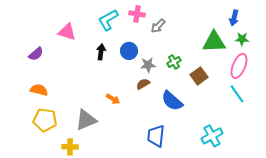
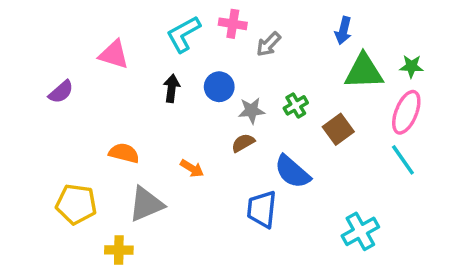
blue arrow: (234, 18) -> (343, 31), moved
orange semicircle: (39, 90) -> (124, 153), moved
blue trapezoid: (156, 136) -> (262, 209), moved

